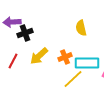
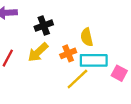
yellow semicircle: (81, 28) -> (87, 37), moved
black cross: (25, 33) -> (44, 26), moved

